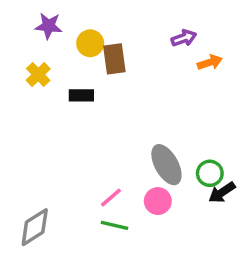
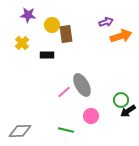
orange arrow: (210, 62) -> (121, 36), size x1.5
gray ellipse: (166, 165) -> (82, 85), moved
pink line: (111, 198) -> (64, 92), moved
gray diamond: (35, 227) -> (20, 131), turned 30

